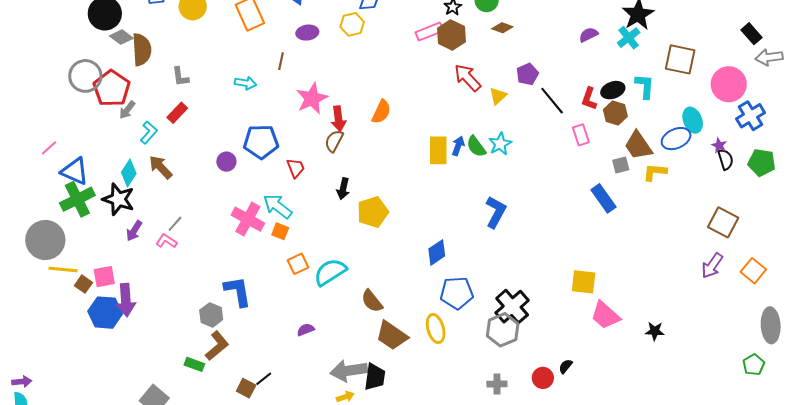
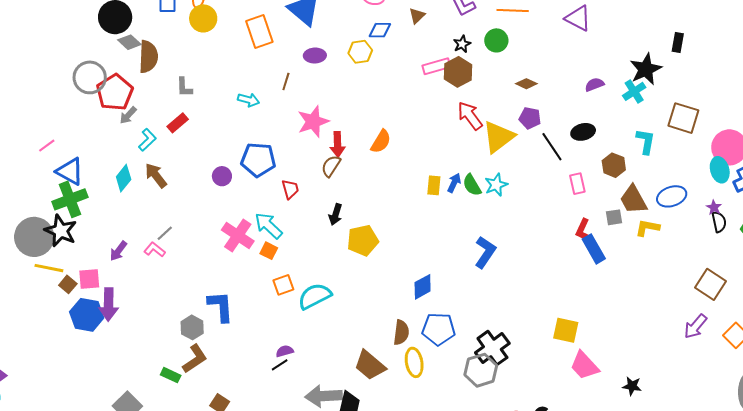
brown diamond: (502, 28) -> (526, 84), moved
purple pentagon: (527, 74) -> (530, 118), turned 30
black ellipse: (613, 90) -> (583, 132), moved
yellow triangle: (498, 96) -> (498, 137), size x1.8
red L-shape: (589, 99) -> (583, 230), moved
cyan ellipse: (693, 120) -> (720, 170), moved
yellow rectangle: (438, 150) -> (434, 185), size x0.7
black star: (118, 199) -> (61, 231), moved
purple arrow: (134, 231) -> (118, 251), moved
brown semicircle: (372, 301) -> (401, 332), moved, turned -140
black line: (264, 379) -> (280, 365), moved

